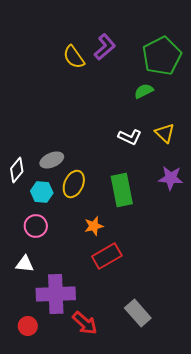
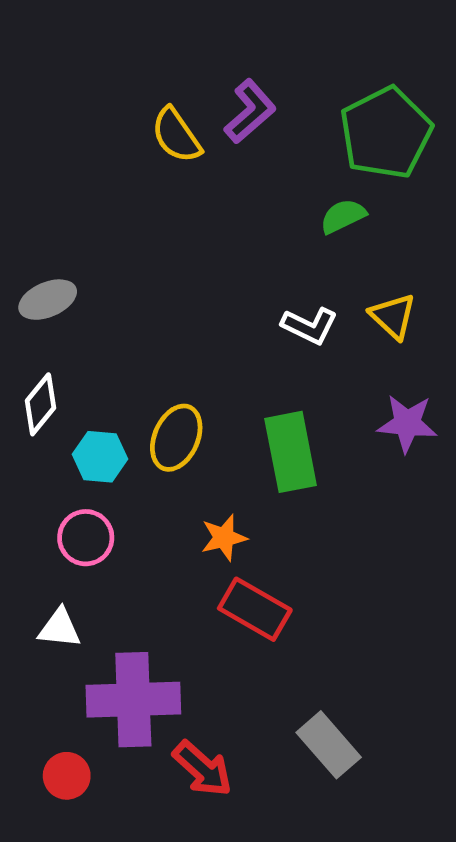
gray ellipse: (52, 160) -> (48, 300), moved
red rectangle: (107, 256) -> (255, 609), turned 60

